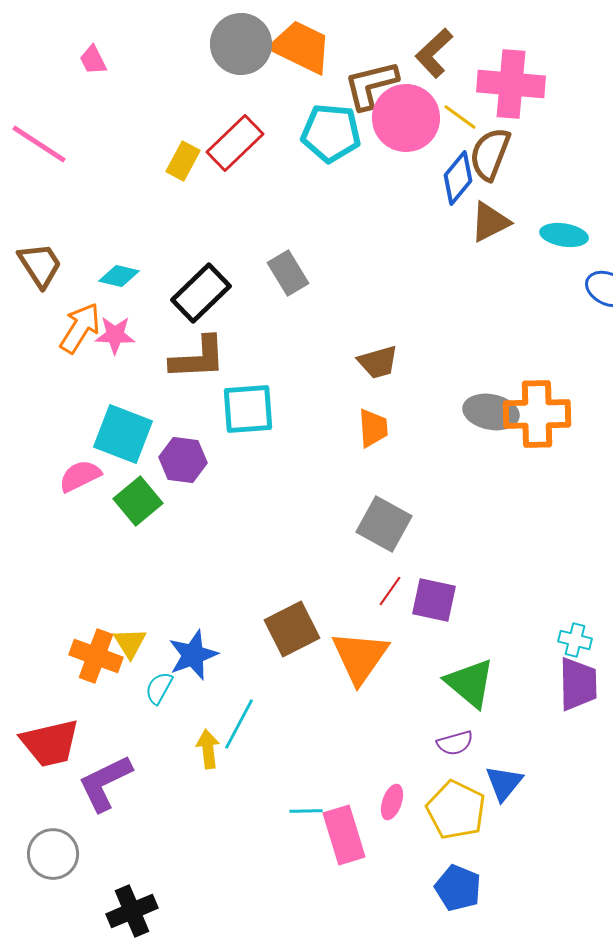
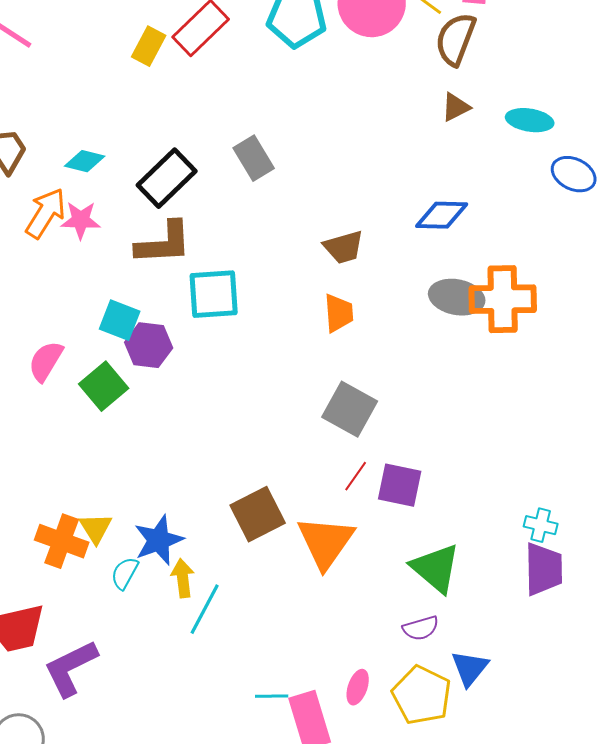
blue diamond: (458, 178) -> (442, 215), moved, turned 52
brown triangle: (490, 222) -> (456, 107), size x0.7
cyan square: (123, 434) -> (120, 320), moved, size x0.7
pink semicircle: (80, 476) -> (46, 361), turned -33
yellow arrow: (208, 749) -> (183, 578), moved

